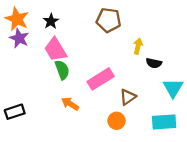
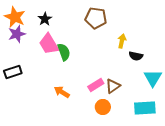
purple star: (19, 38) -> (17, 34), turned 30
green semicircle: (62, 70) -> (64, 52), moved
pink rectangle: (101, 79) -> (96, 85), moved, size x0.7
black rectangle: (15, 112) -> (13, 72), moved

